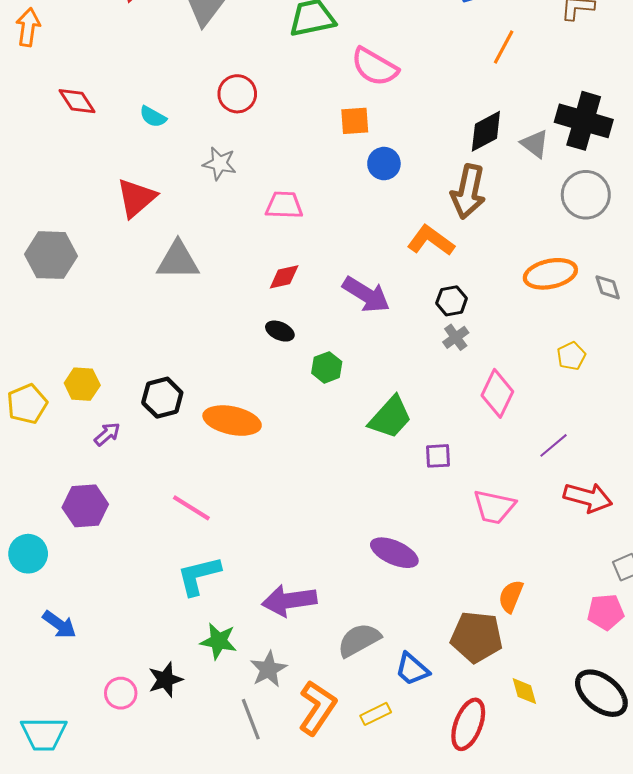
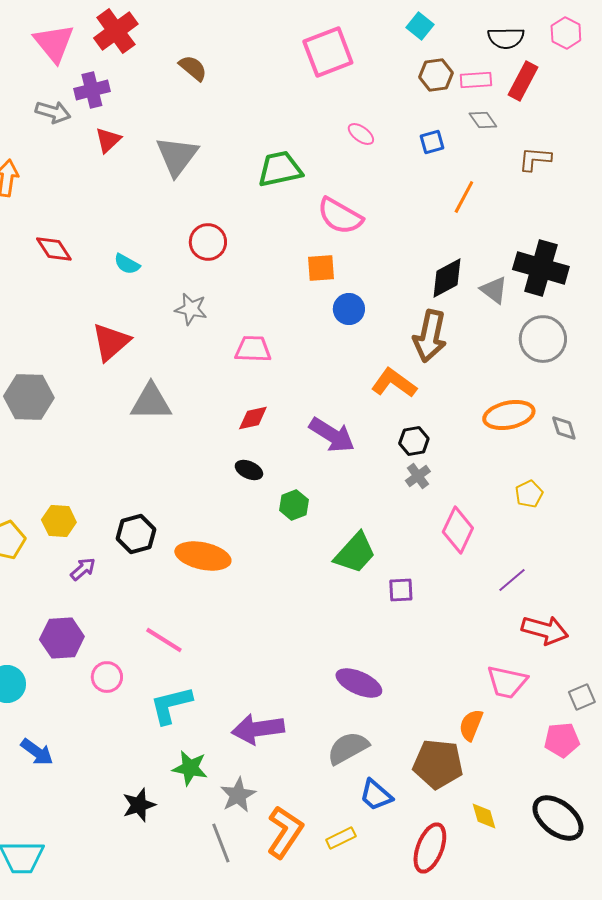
pink trapezoid: (494, 507) -> (507, 682), moved
gray semicircle: (359, 640) -> (348, 748), moved
pink circle: (121, 693) -> (107, 677), moved

